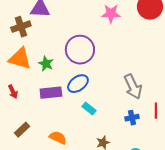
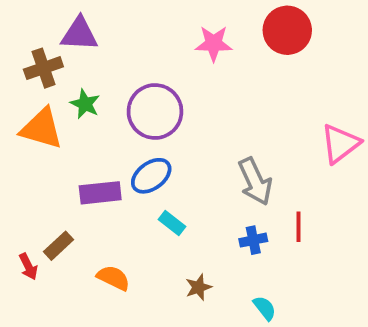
green star: (46, 64) -> (85, 104), moved
red arrow: (13, 92) -> (28, 266), moved
brown rectangle: (22, 130) -> (59, 246), moved

